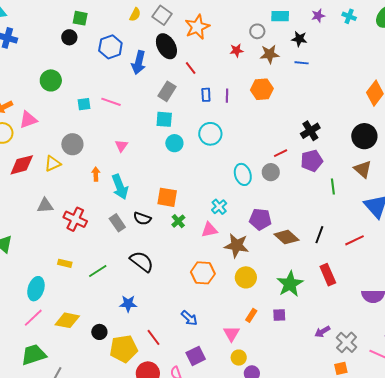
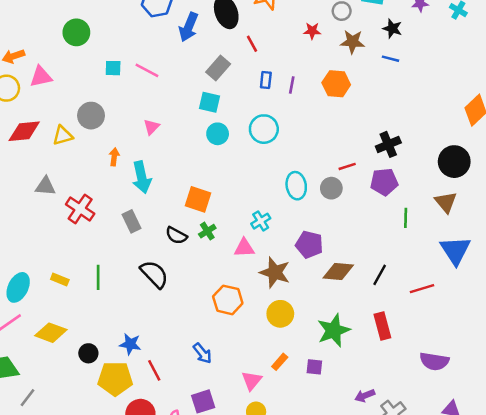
black semicircle: (142, 219) -> (176, 235), moved
brown diamond: (286, 237) -> (338, 272), turned -45
yellow rectangle: (65, 263) -> (60, 279), moved
green line: (98, 271) -> (98, 277), turned -66
blue star: (128, 304) -> (130, 344), moved

